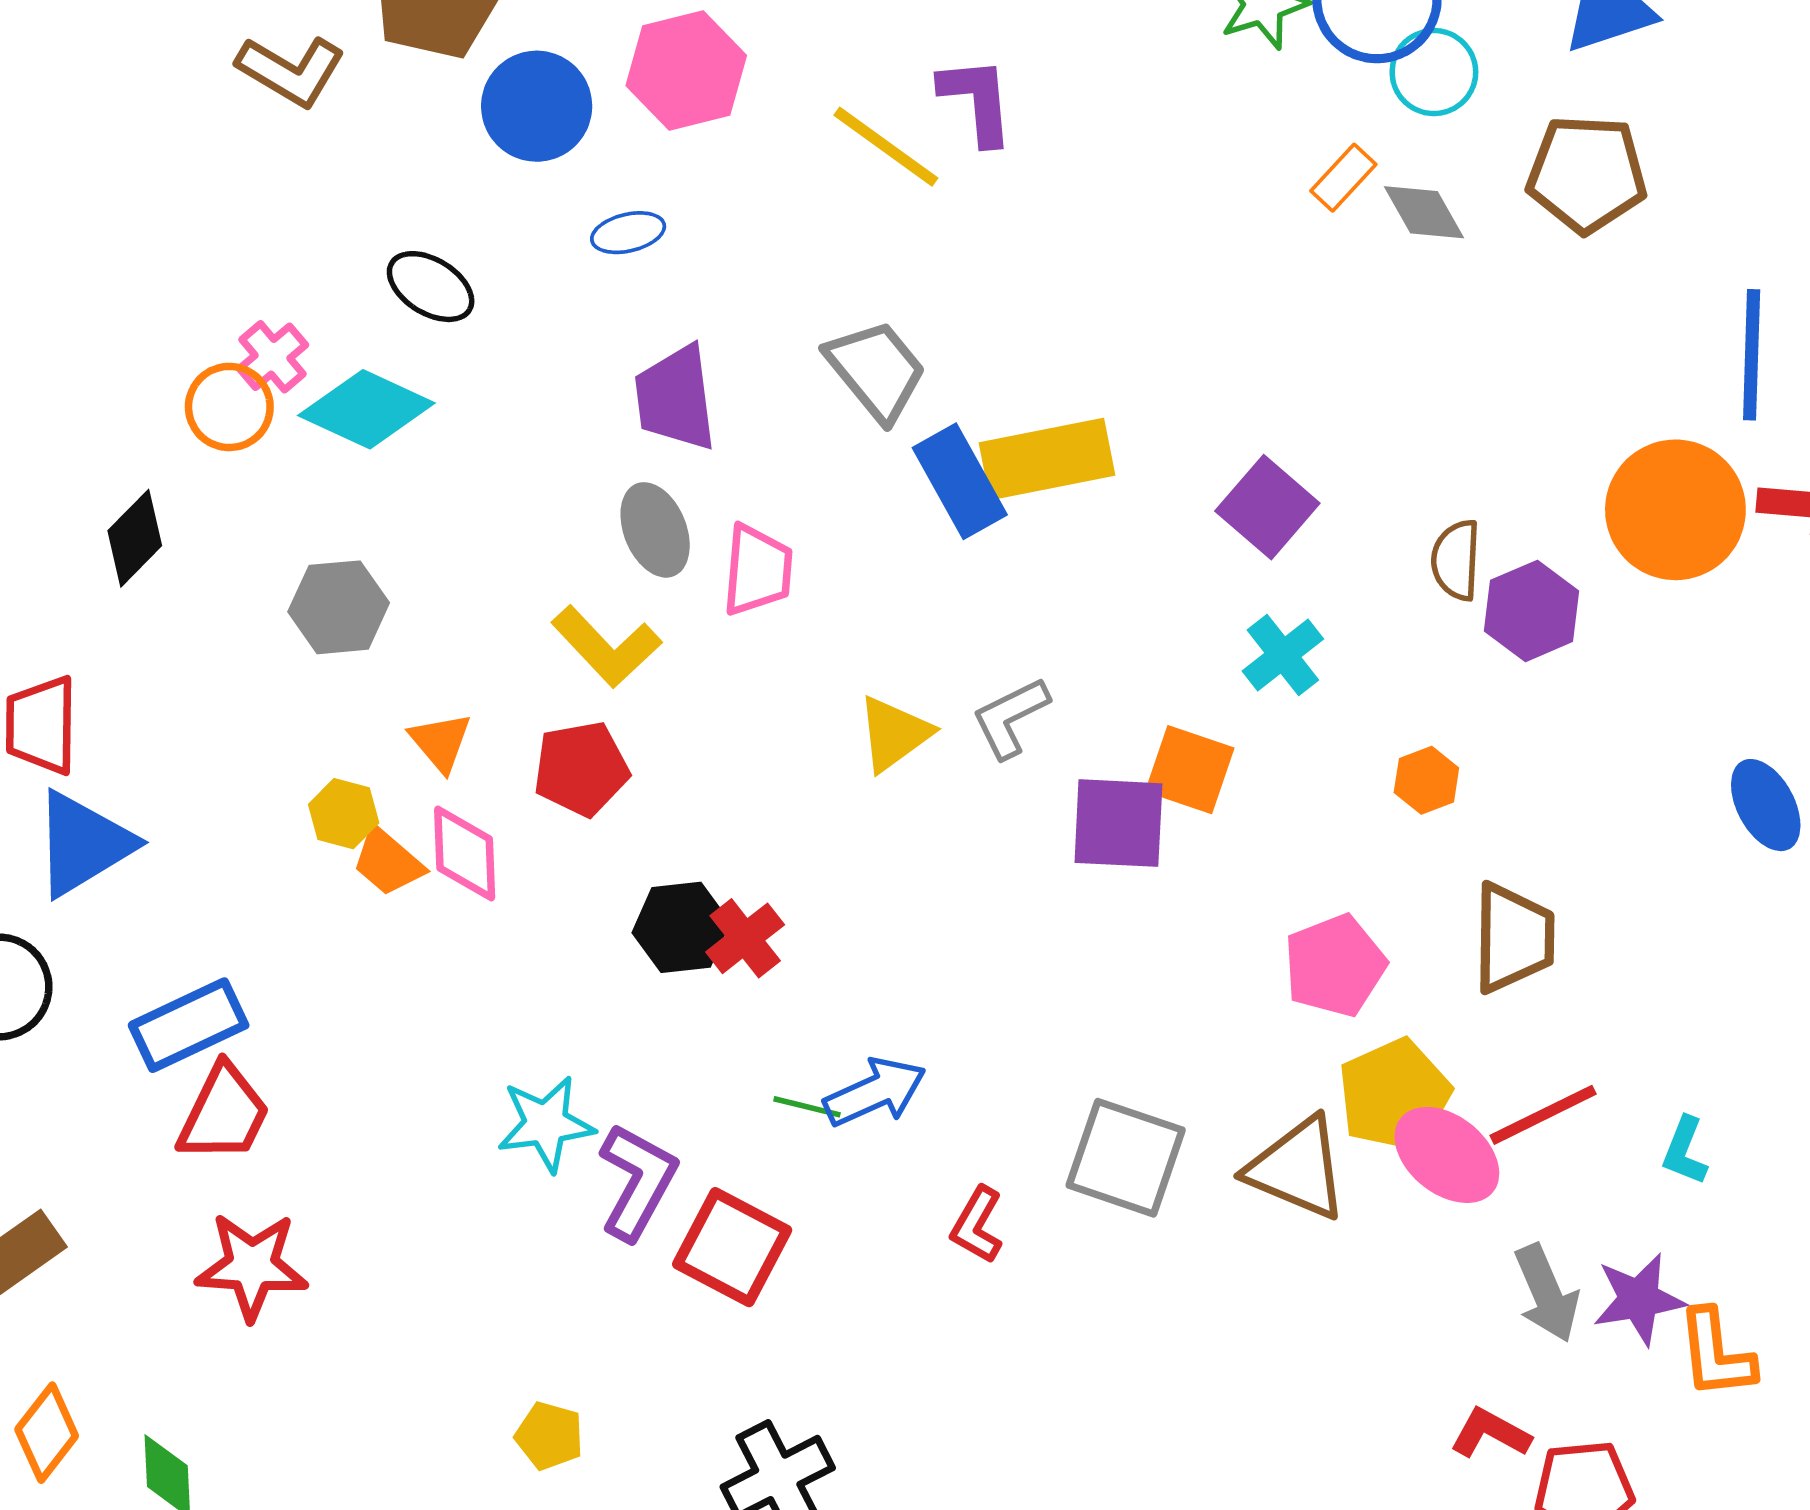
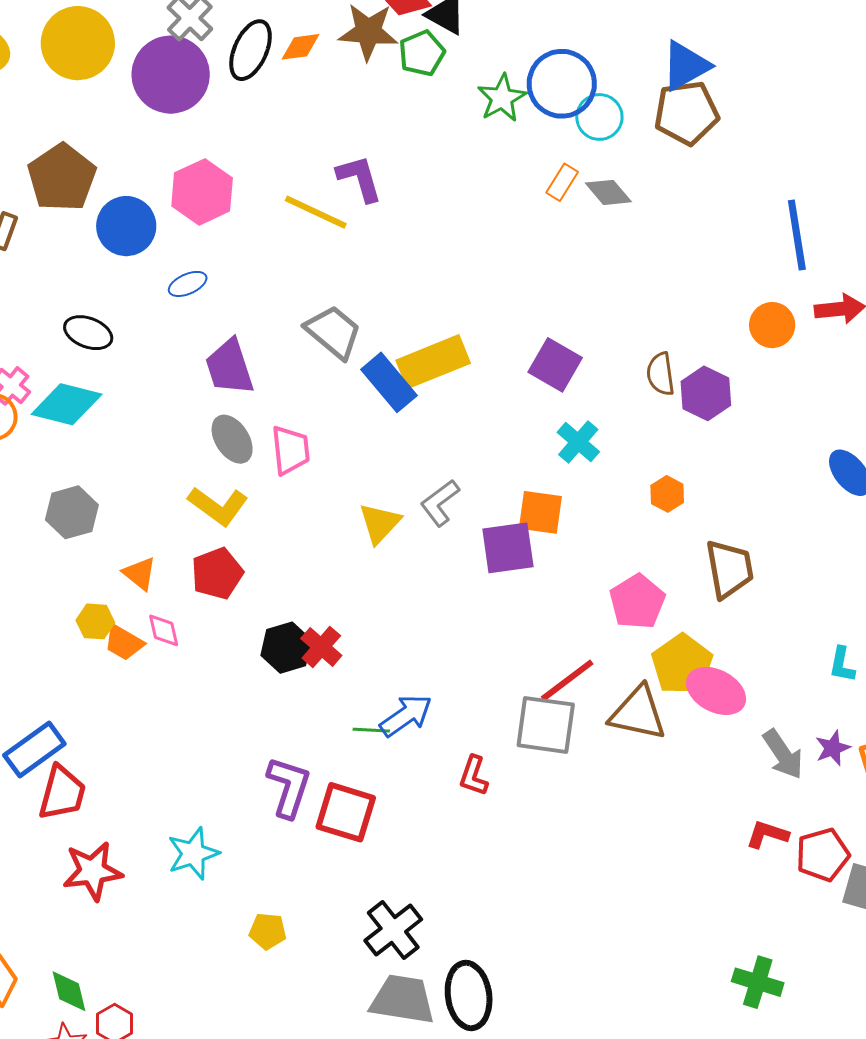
brown pentagon: (1587, 174) -> (686, 113), moved
orange circle: (1675, 510) -> (772, 325), size x0.6
pink diamond: (465, 854) -> (164, 630), size x0.7
red line: (1543, 1115) -> (567, 680), moved
cyan star: (546, 1124) -> (193, 853), moved
purple star: (1639, 1299) -> (833, 748), size x0.7

